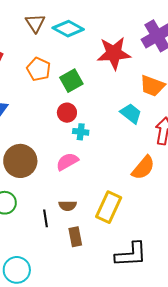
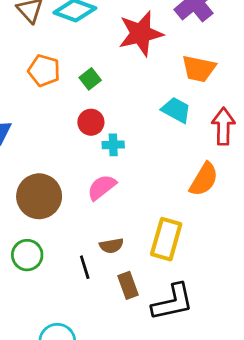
green square: (71, 81) -> (90, 79), size x0.7
black L-shape: (131, 255) -> (173, 302), moved

